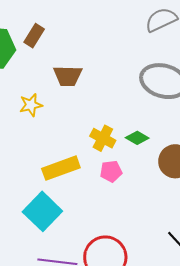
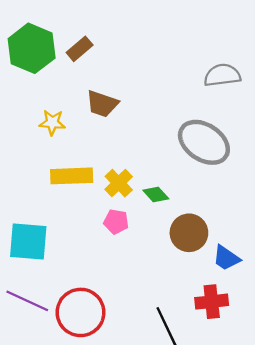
yellow rectangle: (61, 168) -> (72, 176), moved
cyan square: (42, 211) -> (28, 241), turned 33

